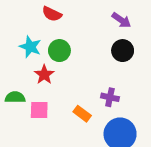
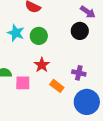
black circle: (123, 51) -> (80, 31), moved
red star: (44, 75) -> (42, 65), moved

